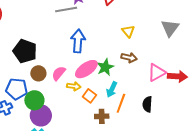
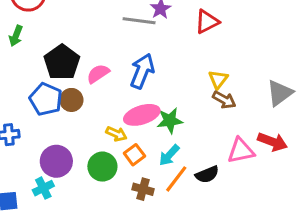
brown arrow: (129, 57) -> (224, 100), moved
pink semicircle: (59, 73) -> (98, 74), moved
red arrow: (177, 76) -> (272, 142), moved
blue pentagon: (17, 89) -> (46, 99), moved
green circle: (34, 100) -> (102, 167), moved
black semicircle: (147, 104) -> (207, 174), moved, turned -133

